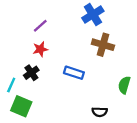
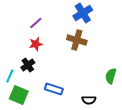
brown cross: (103, 45) -> (77, 40), moved
blue rectangle: (74, 73) -> (54, 89), moved

